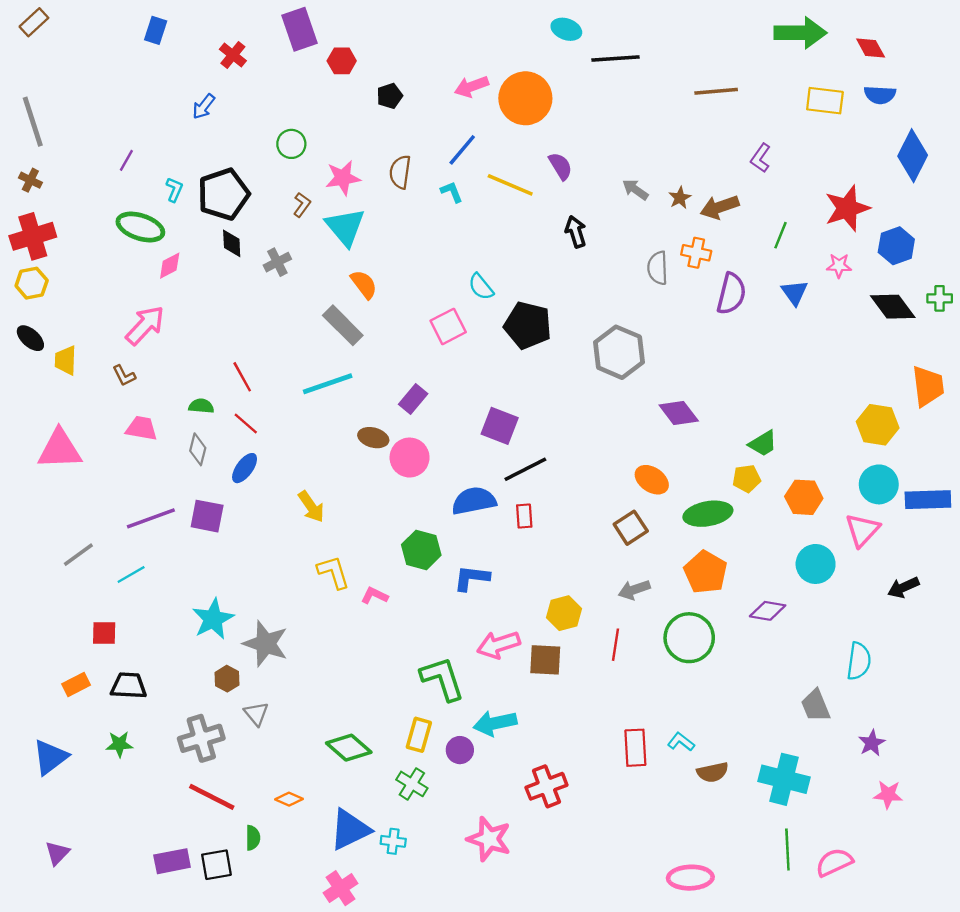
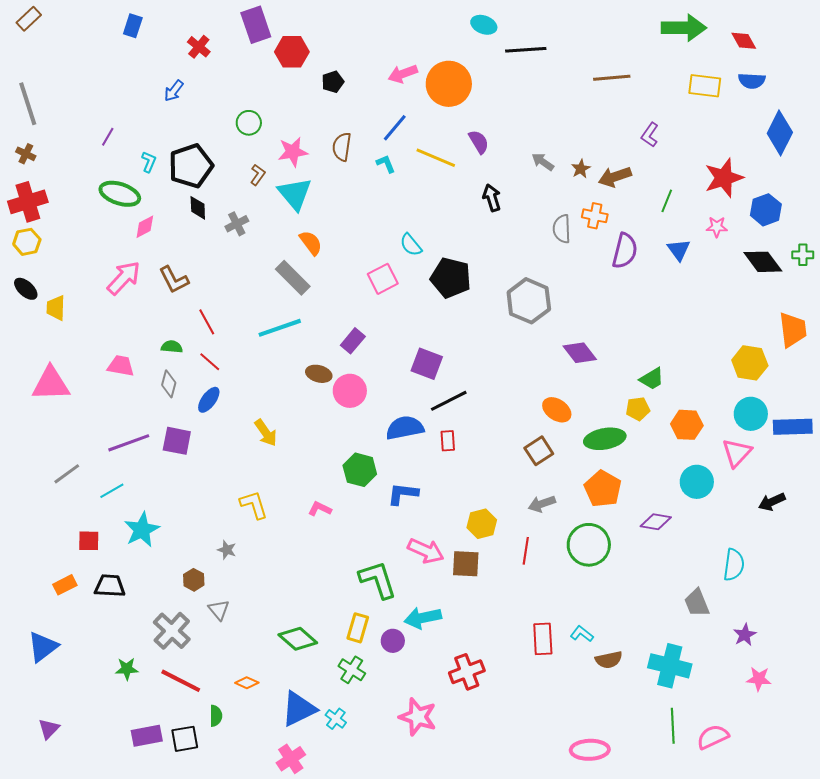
red hexagon: (342, 61) -> (292, 52), size x1.4
brown L-shape: (124, 376) -> (174, 280), moved, size x1.5
yellow L-shape: (333, 572) -> (254, 505), moved
cyan star: (213, 619) -> (142, 530), moved
gray star: (266, 644) -> (227, 550), size x0.5
pink arrow: (498, 645) -> (426, 551), turned -138
gray cross: (201, 738) -> (172, 631), turned -30
green star: (119, 744) -> (127, 669), moved
cyan cross: (393, 841) -> (336, 719), turned 30

